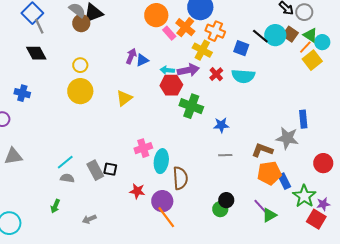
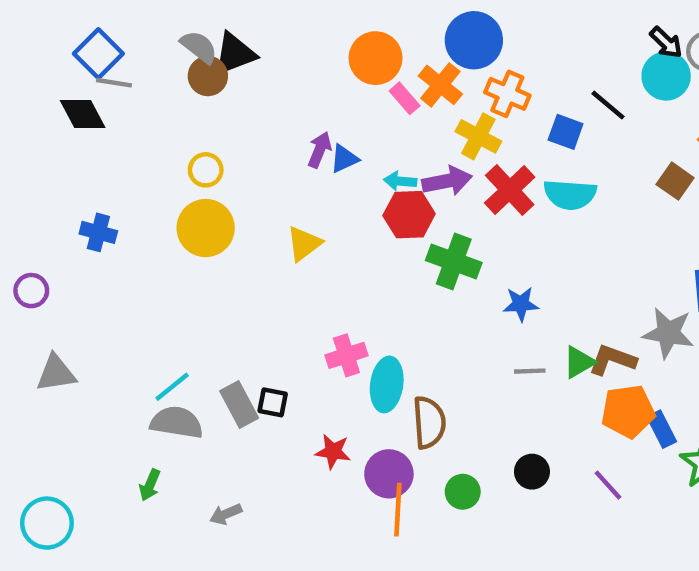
gray line: (39, 26) -> (114, 83), turned -56
brown square: (290, 34) -> (675, 181), moved
cyan circle: (275, 35) -> (666, 76), moved
black diamond: (36, 53) -> (83, 114), moved
red cross: (216, 74) -> (510, 190), size x1.6
blue cross: (22, 93) -> (98, 232), moved
gray semicircle: (67, 178) -> (177, 422), size x1.6
green circle: (220, 209) -> (463, 492), moved
green triangle: (269, 215) -> (579, 362), moved
orange line: (166, 217) -> (398, 510), turned 40

